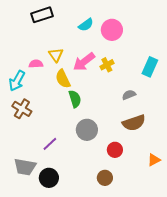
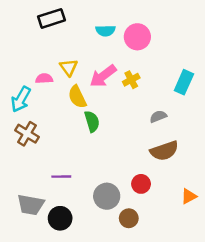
cyan semicircle: (86, 25) -> (105, 31), turned 35
gray circle: (87, 130) -> (107, 196), moved
purple line: (50, 144) -> (61, 177), turned 42

